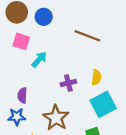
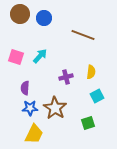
pink square: (21, 41) -> (16, 57), moved
cyan square: (103, 104) -> (97, 96), size x0.6
blue star: (17, 117) -> (30, 108), moved

